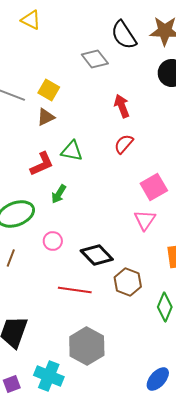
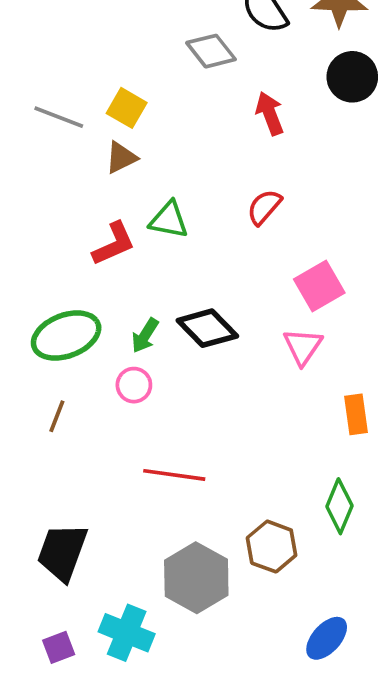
red arrow: (122, 106) -> (270, 113), moved
green arrow: (59, 194) -> (145, 336), moved
black diamond: (97, 255) -> (207, 328), moved
brown hexagon: (128, 282) -> (272, 547), moved

